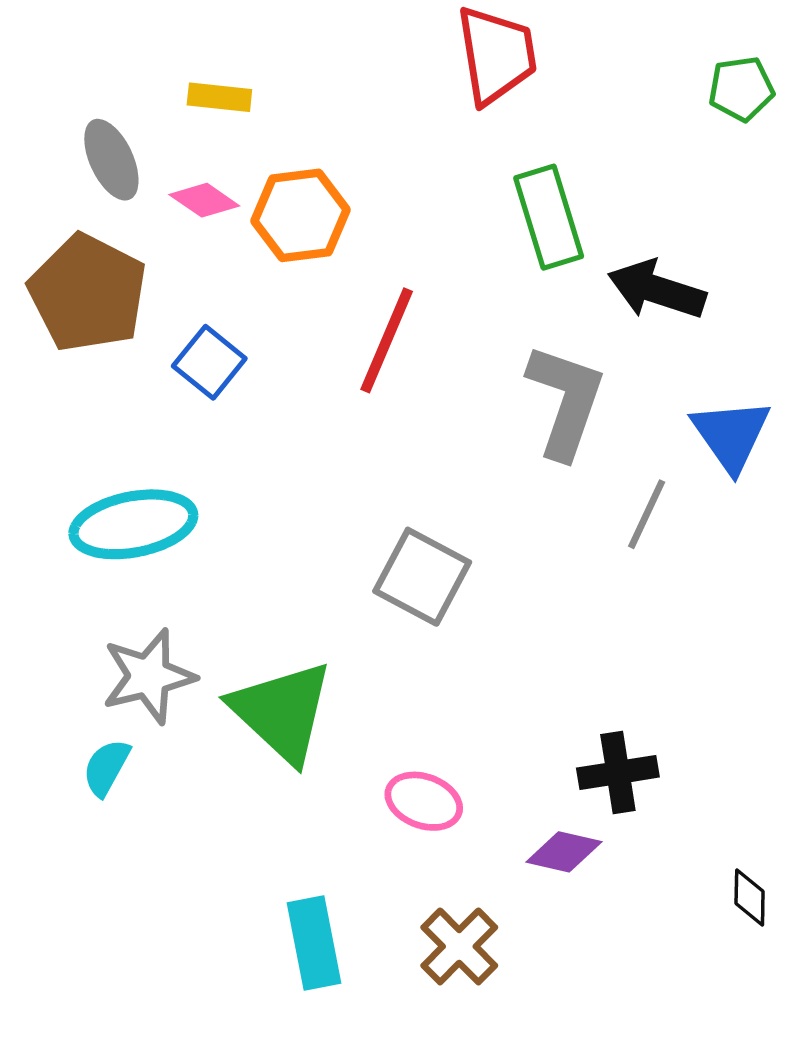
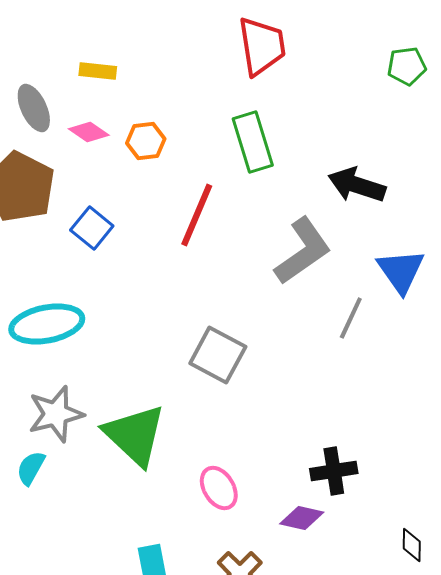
orange hexagon: (301, 215) -> (146, 141), size x0.7
green rectangle: (549, 217) -> (253, 142), moved
gray L-shape: (566, 401) -> (303, 251), turned 36
pink ellipse: (424, 801) -> (219, 488), turned 39

